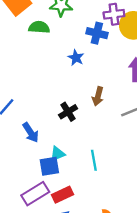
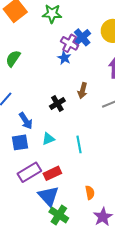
purple cross: (114, 14) -> (70, 43), moved, turned 36
green semicircle: (39, 27) -> (13, 59), moved, turned -60
blue cross: (97, 33) -> (82, 37), turned 36
blue square: (49, 166) -> (20, 142), moved

